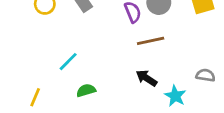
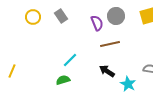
cyan line: (68, 62) -> (70, 60), moved
yellow line: (35, 97) -> (12, 71), moved

